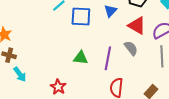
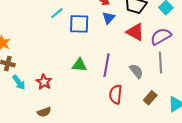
gray semicircle: (131, 48) -> (136, 71), moved
red star: (58, 87) -> (44, 82), moved

